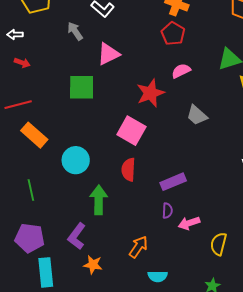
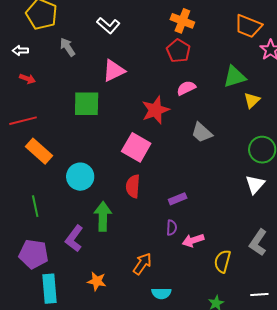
gray arrow: (75, 31) -> (67, 47), moved
purple rectangle: (173, 182) -> (178, 199), size x0.7
purple L-shape: (77, 236) -> (74, 238), moved

